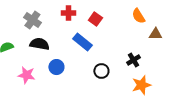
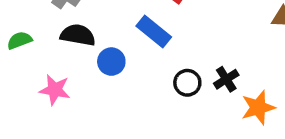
black cross: (133, 60) -> (226, 79), moved
blue circle: (56, 67) -> (111, 62), moved

